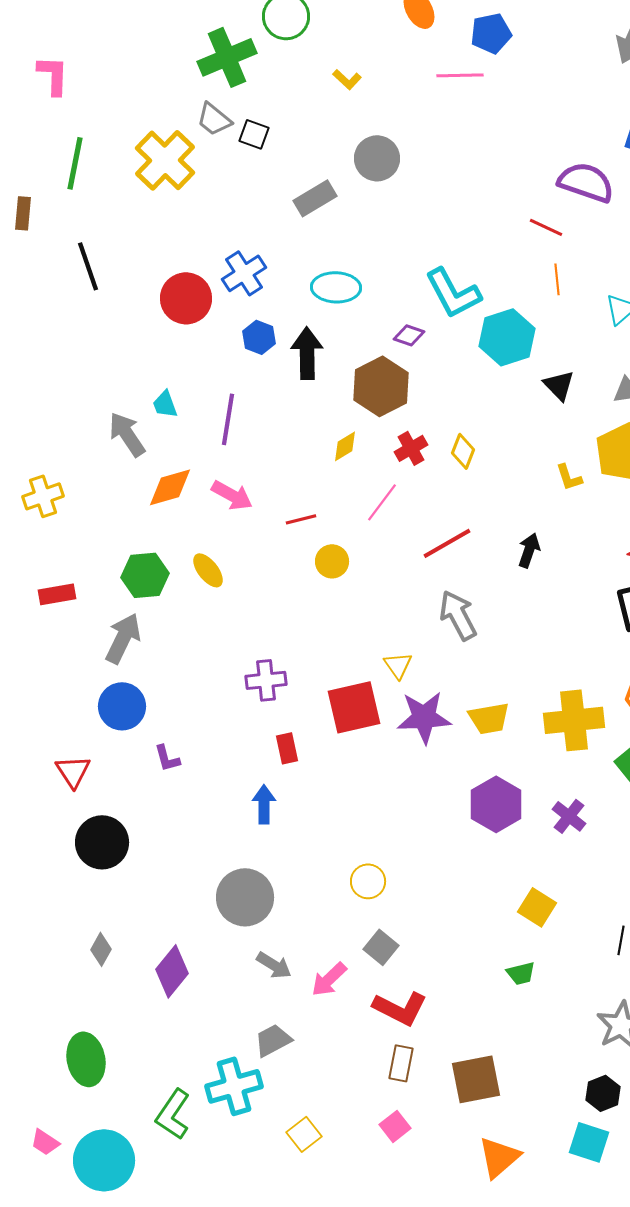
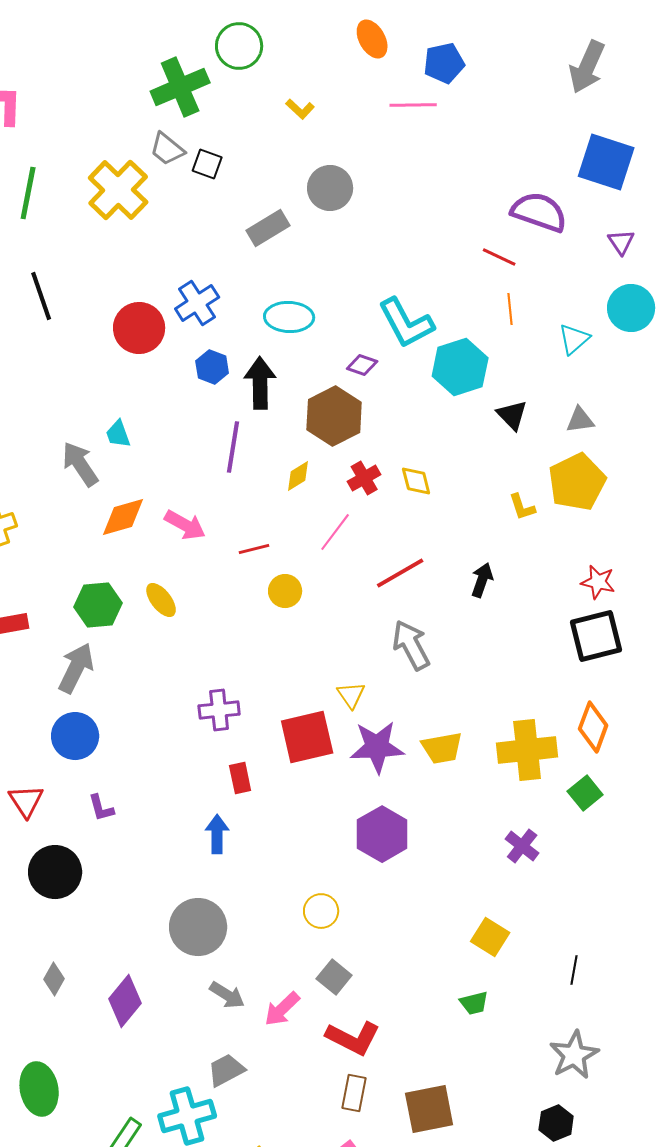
purple line: (228, 419) -> (233, 447), moved
yellow diamond: (463, 451) -> (416, 481), turned -36
purple L-shape: (167, 758) -> (101, 808), moved
purple hexagon: (496, 804) -> (382, 834), moved

